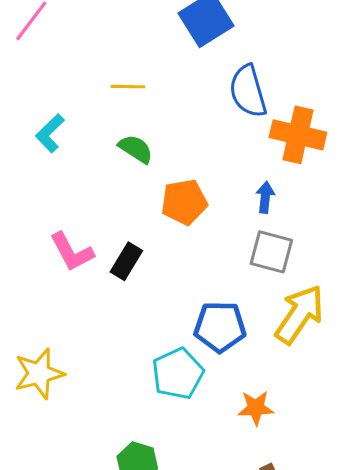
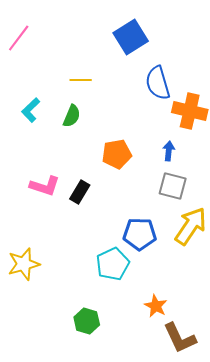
green semicircle: (136, 149) -> (72, 116), moved, turned 80
pink L-shape: (72, 252) -> (45, 186), turned -44
orange star: (256, 408) -> (156, 306), moved, turned 30

